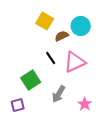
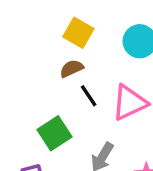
brown semicircle: (62, 36) -> (72, 68), moved

